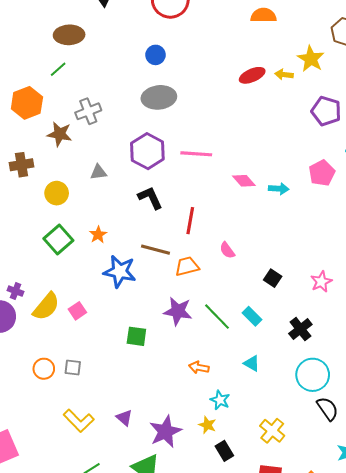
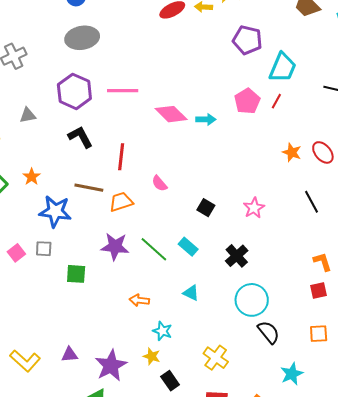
pink diamond: (244, 181) -> (171, 114), size x1.4
gray square: (73, 368) -> (44, 249), moved
purple triangle: (124, 418) -> (70, 355), turned -42

